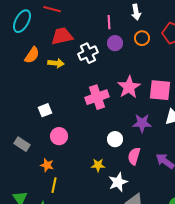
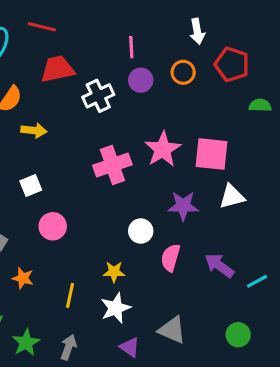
white arrow: (136, 12) -> (197, 31), moved
yellow arrow: (56, 63) -> (34, 130), moved
orange star: (47, 165) -> (23, 278), moved
white star: (118, 182) -> (116, 308), moved
yellow line: (54, 185) -> (70, 295), moved

